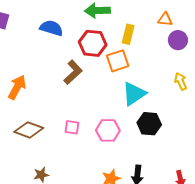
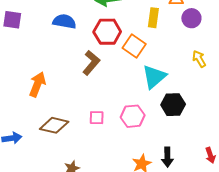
yellow rectangle: (128, 34) -> (153, 18), moved
orange square: (118, 61) -> (134, 46), turned -30

